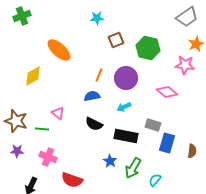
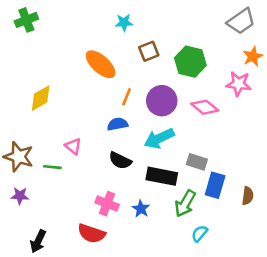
orange ellipse: (59, 50) -> (101, 64), moved
pink diamond: (167, 92) -> (205, 107), moved
cyan arrow: (124, 107) -> (159, 138), size x1.6
pink cross: (48, 157) -> (107, 204), moved
green arrow: (133, 168) -> (185, 204), moved

